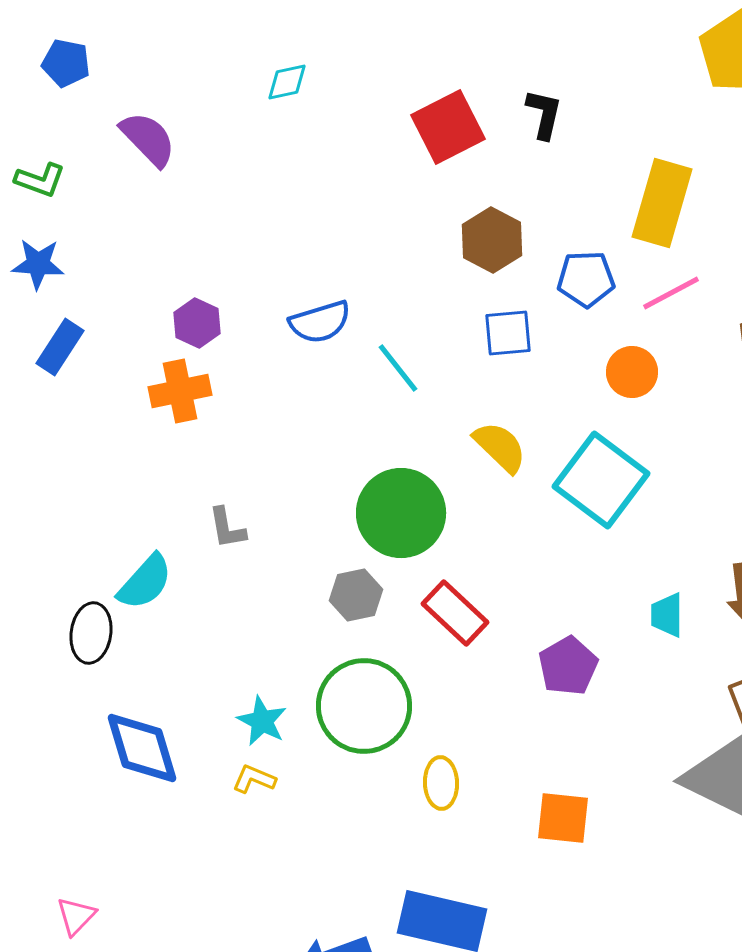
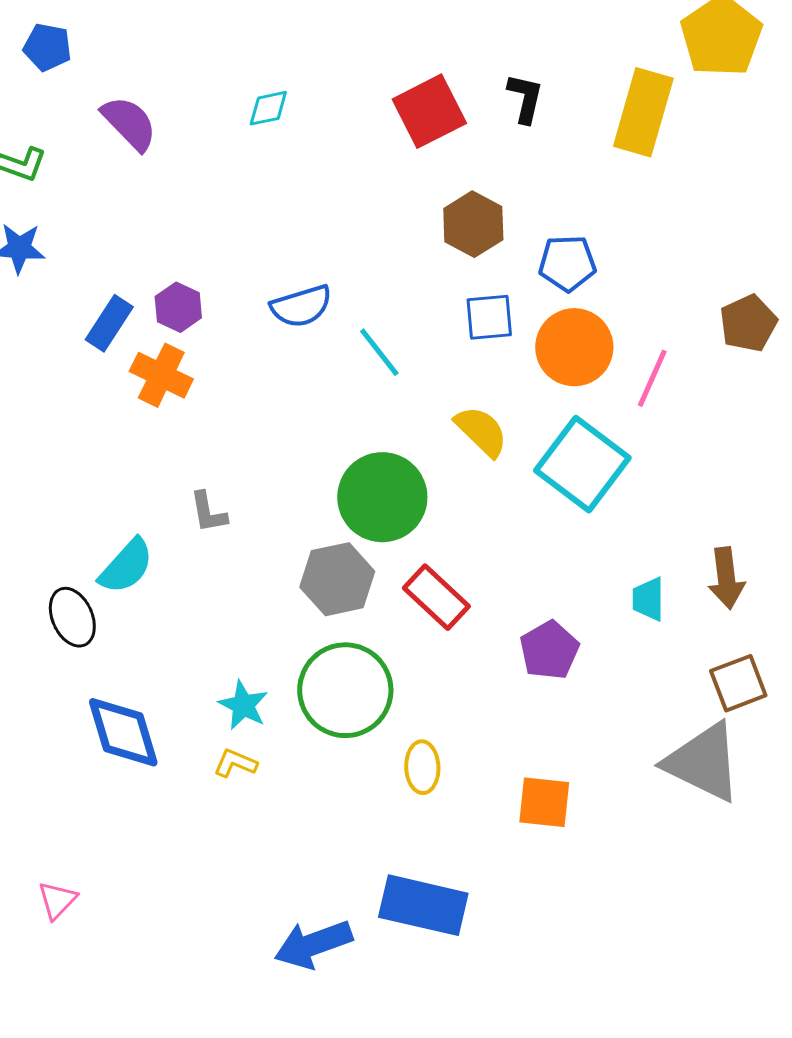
cyan diamond: (287, 82) -> (268, 108), moved
yellow rectangle: (662, 203) -> (643, 112), moved
pink line: (671, 293) -> (652, 378), moved, turned -38
blue rectangle: (60, 347) -> (109, 323), moved
orange circle: (632, 372) -> (574, 347), moved, size x1.5
orange cross: (180, 391) -> (161, 375), turned 38
gray hexagon: (356, 595) -> (337, 579), size x1.4
black ellipse: (91, 633) -> (72, 617), turned -32

